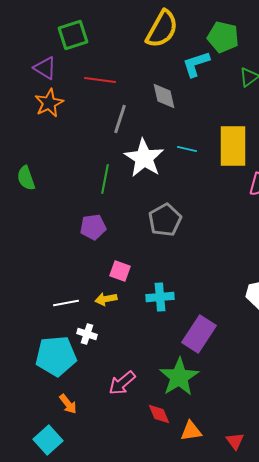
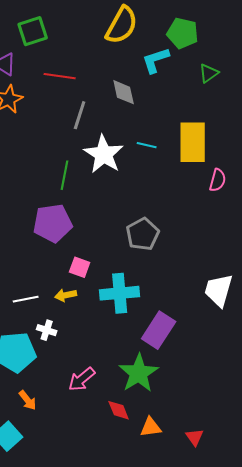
gray pentagon: (165, 220) -> (143, 234), moved
purple pentagon: (93, 227) -> (53, 223), size x1.5
cyan cross: (160, 297) -> (120, 293), size x1.4

